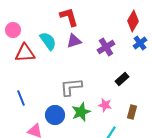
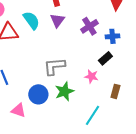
purple triangle: (74, 41) -> (57, 20), turned -35
blue cross: (140, 43) -> (112, 36), moved, turned 32
pink star: (105, 105) -> (91, 76), moved

